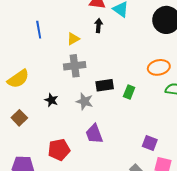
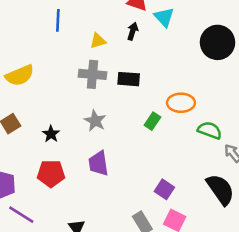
orange ellipse: (159, 67) -> (181, 103), moved
black rectangle: (105, 85) -> (129, 79), moved
black star: (51, 100) -> (51, 134), moved

